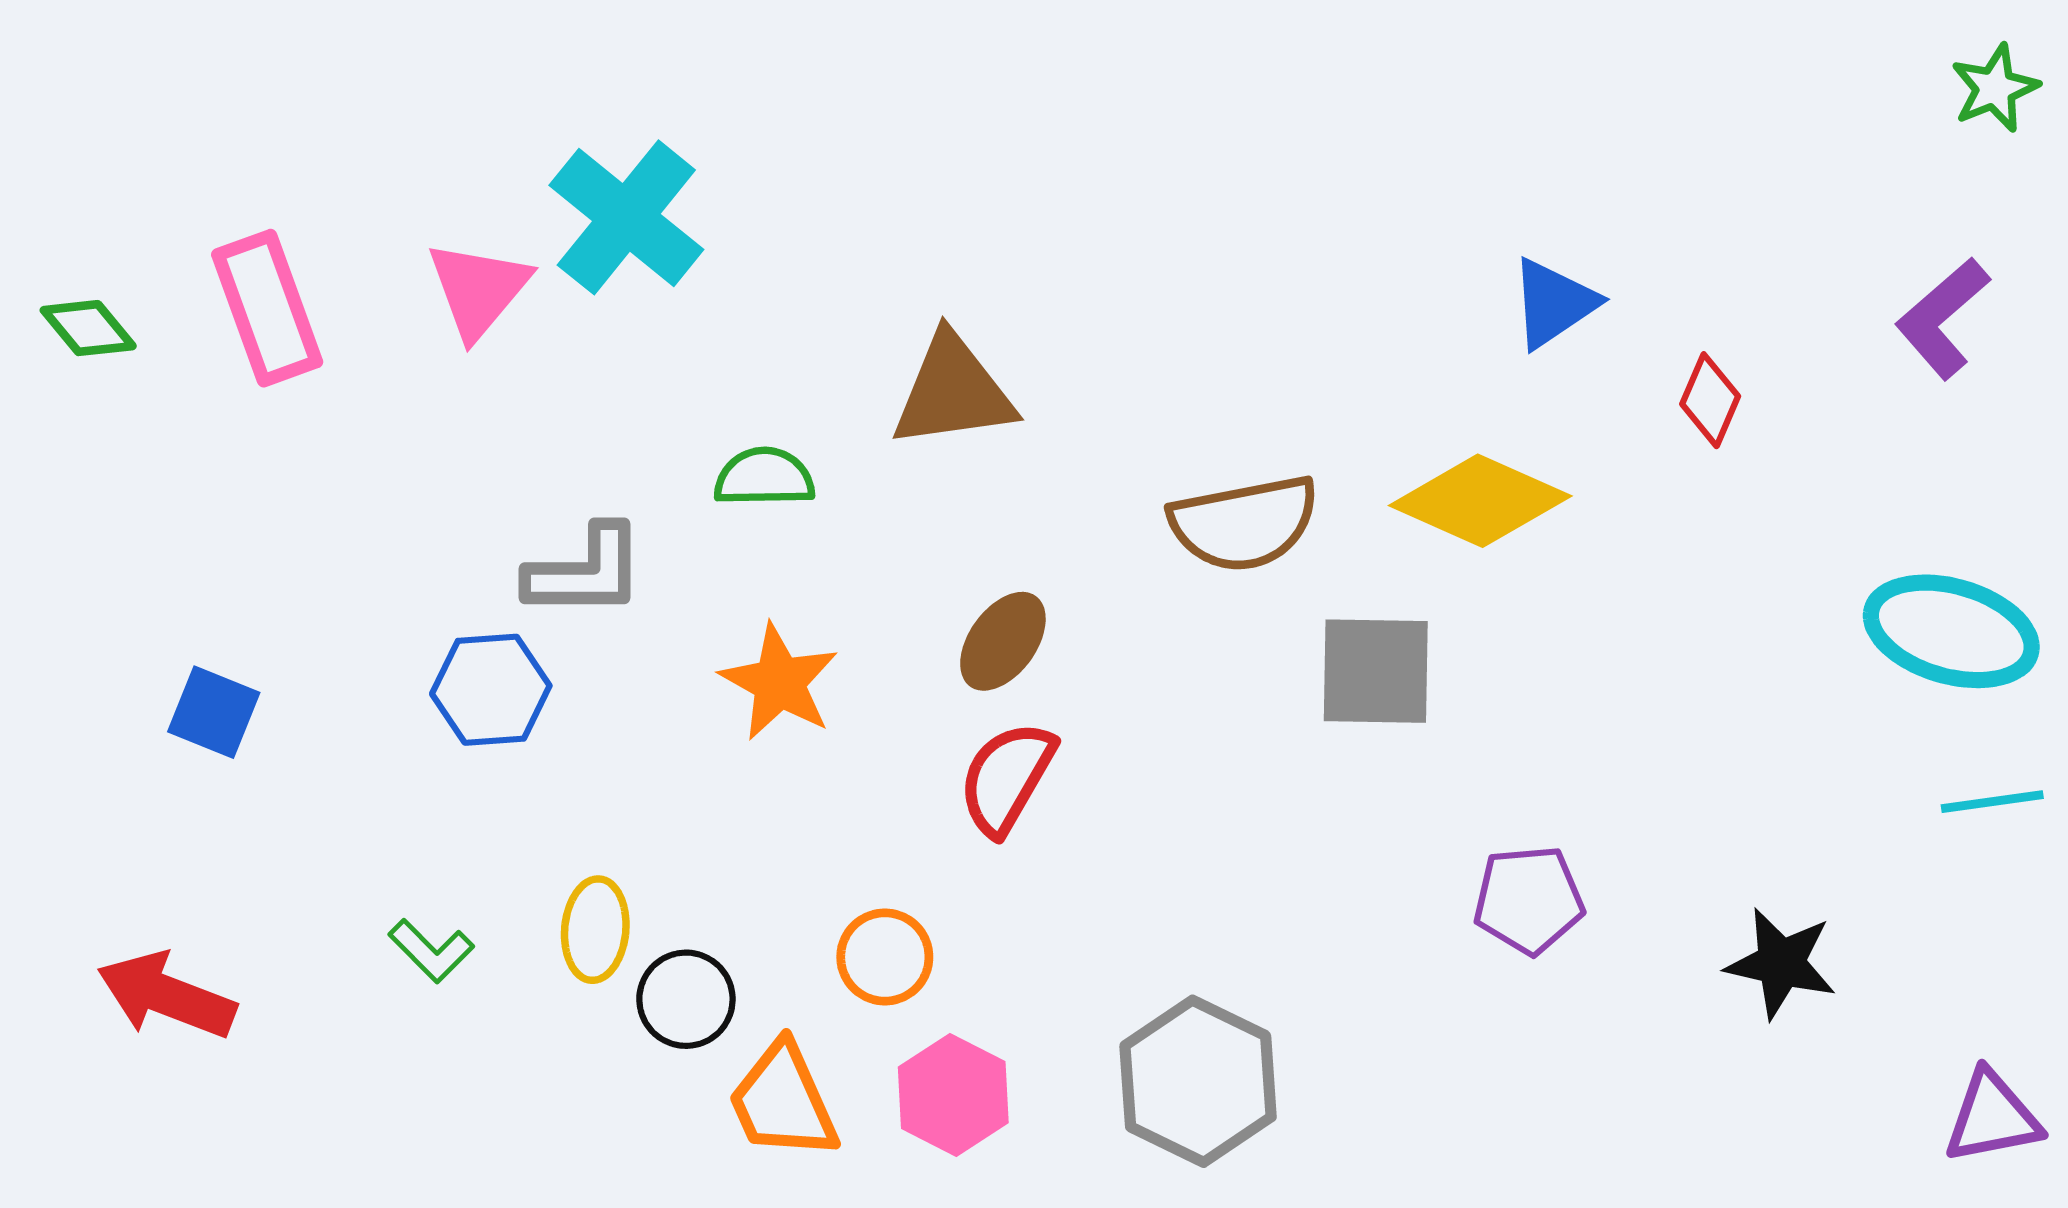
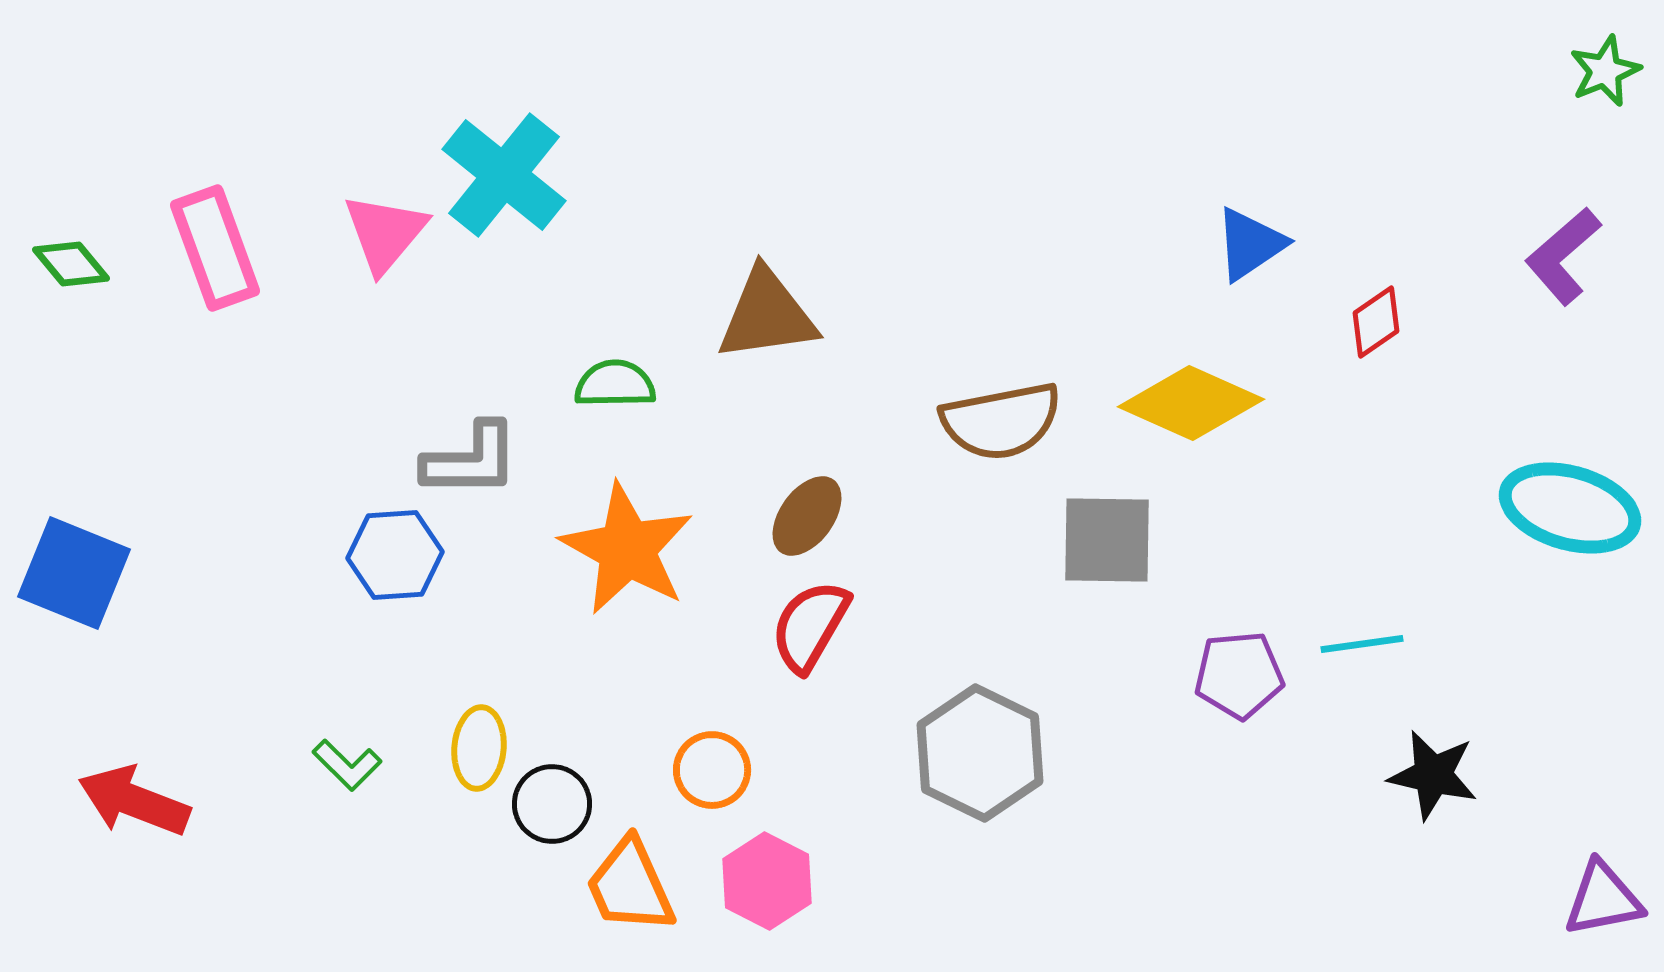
red diamond: (1710, 400) -> (1376, 322), turned 32
orange star: (779, 682) -> (627, 549), size x1.4
blue square: (214, 712) -> (74, 573), moved, size x1.5
cyan line: (1992, 802) -> (1362, 644), moved
purple pentagon: (1529, 900) -> (1239, 675), moved
gray hexagon: (1198, 1081) -> (980, 753), moved

